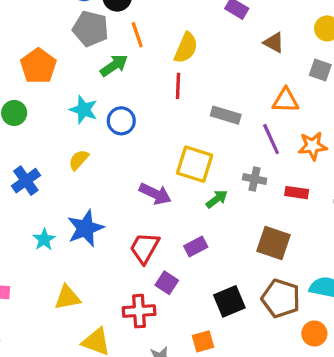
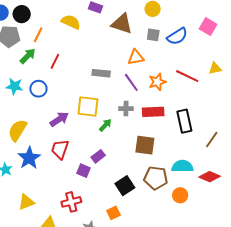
orange line: (137, 35) -> (38, 35), turned 56
brown triangle: (274, 43) -> (122, 24), size x1.6
yellow semicircle: (186, 48) -> (71, 22), moved, turned -78
red line: (178, 86) -> (55, 61), moved, turned 35
yellow semicircle: (79, 160) -> (17, 130), moved, size x1.6
red rectangle: (297, 193) -> (153, 112), size x1.5
purple arrow: (155, 194) -> (59, 119), moved, turned -48
red trapezoid: (145, 248) -> (60, 149), moved
purple square: (167, 283) -> (83, 171), moved

